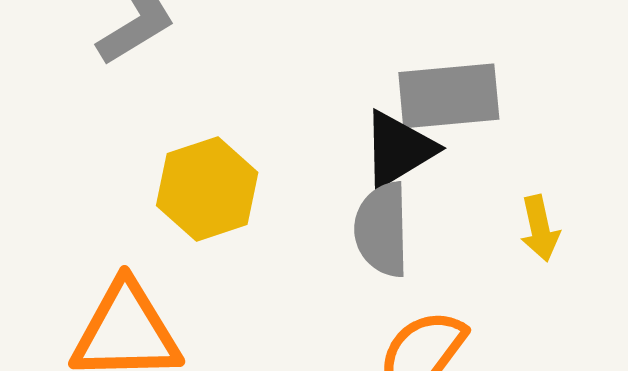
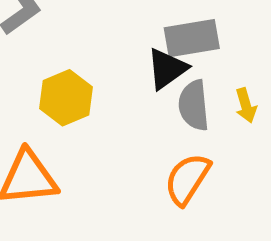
gray semicircle: (382, 230) -> (194, 105), moved

